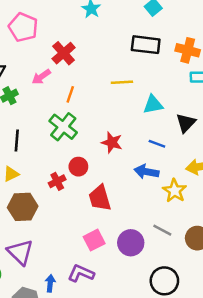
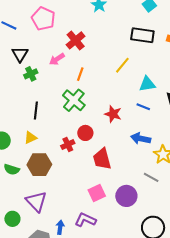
yellow line: (122, 82) -> (122, 65), turned -48
blue line: (157, 144) -> (143, 107), moved
gray line: (162, 230) -> (151, 177), moved

